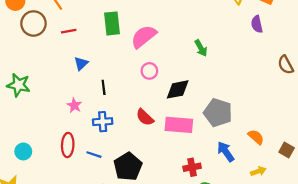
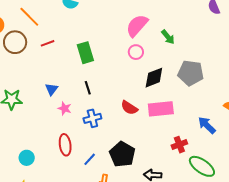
green rectangle: (112, 23) -> (85, 53), moved
pink semicircle: (144, 36) -> (137, 26), moved
blue triangle: (81, 64) -> (52, 89), moved
pink circle: (149, 71) -> (136, 52), moved
gray pentagon: (218, 113) -> (191, 73), moved
blue line: (94, 155) -> (90, 159), moved, turned -56

